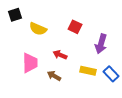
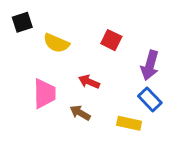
yellow rectangle: (88, 71) -> (129, 123), moved
blue rectangle: (111, 74) -> (150, 99), moved

